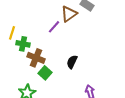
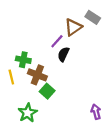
yellow line: (12, 33) -> (11, 77), moved, turned -32
black semicircle: (72, 62) -> (63, 54), moved

